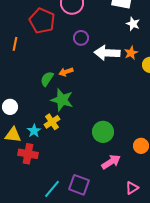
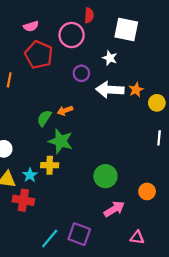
white star: (133, 24) -> (110, 58), moved
yellow cross: (52, 122) -> (50, 165), turned 35
pink triangle: (132, 188) -> (137, 237), turned 40

